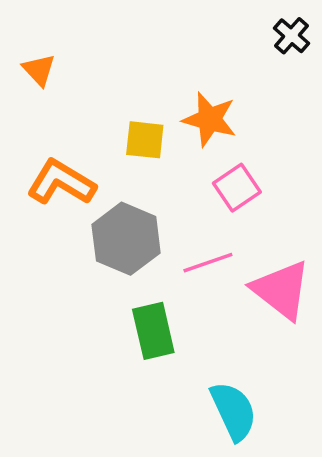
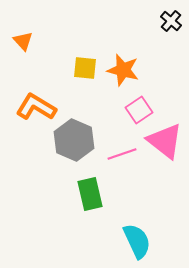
yellow square: (145, 140) -> (85, 68), moved
pink triangle: (281, 290) -> (165, 141), moved

